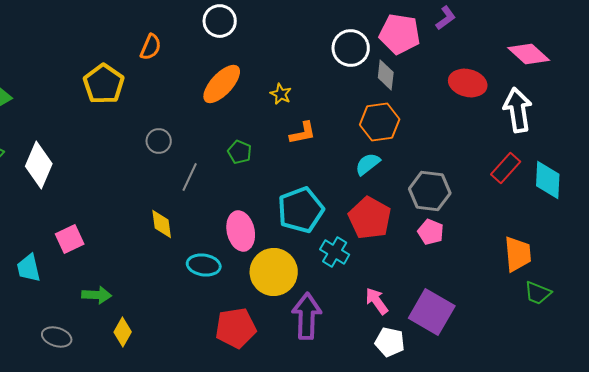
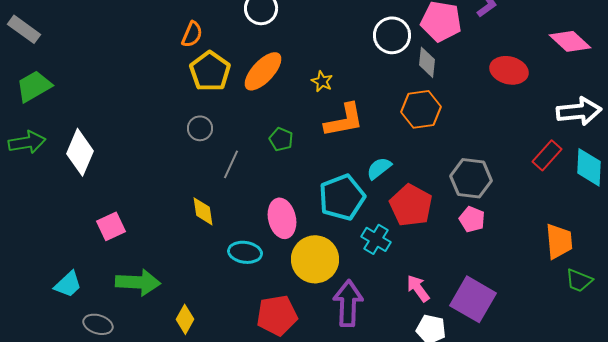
yellow pentagon: (104, 84) -> (210, 71), moved
white arrow: (518, 110) -> (579, 111), moved, turned 93
orange L-shape: (303, 133) -> (344, 120), size x1.5
cyan semicircle: (368, 164) -> (379, 168), moved
cyan trapezoid: (29, 268) -> (68, 284), moved, turned -120
green arrow: (97, 295) -> (138, 282), size x1.5
yellow diamond: (123, 332) -> (185, 319), moved

